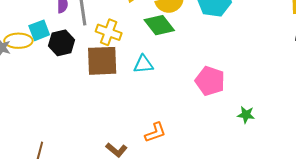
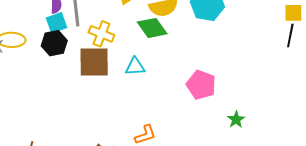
cyan square: (39, 30) -> (57, 23), moved
green star: (246, 115) -> (236, 119), turned 30

